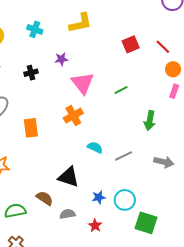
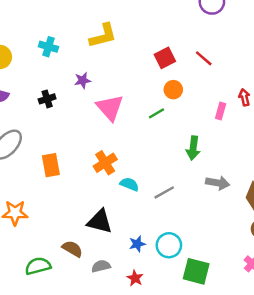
orange circle: (173, 69) -> (173, 90), moved
orange cross: (73, 116) -> (105, 163), moved
gray arrow: (164, 162) -> (218, 183), moved

